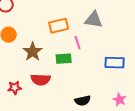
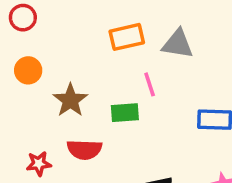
orange rectangle: (59, 26) -> (127, 37), moved

